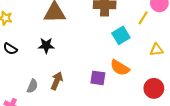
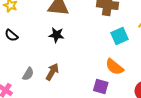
black star: (46, 45) -> (56, 35), moved
purple square: (98, 78) -> (101, 86), moved

